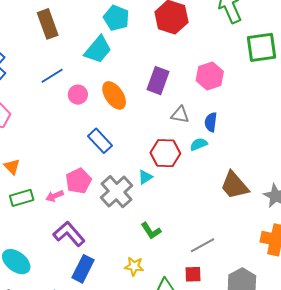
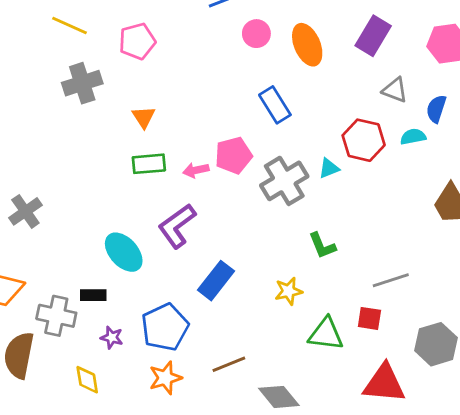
purple L-shape: (69, 234) -> (177, 226), moved, turned -96
yellow star: (134, 266) -> (289, 291), turned -30

